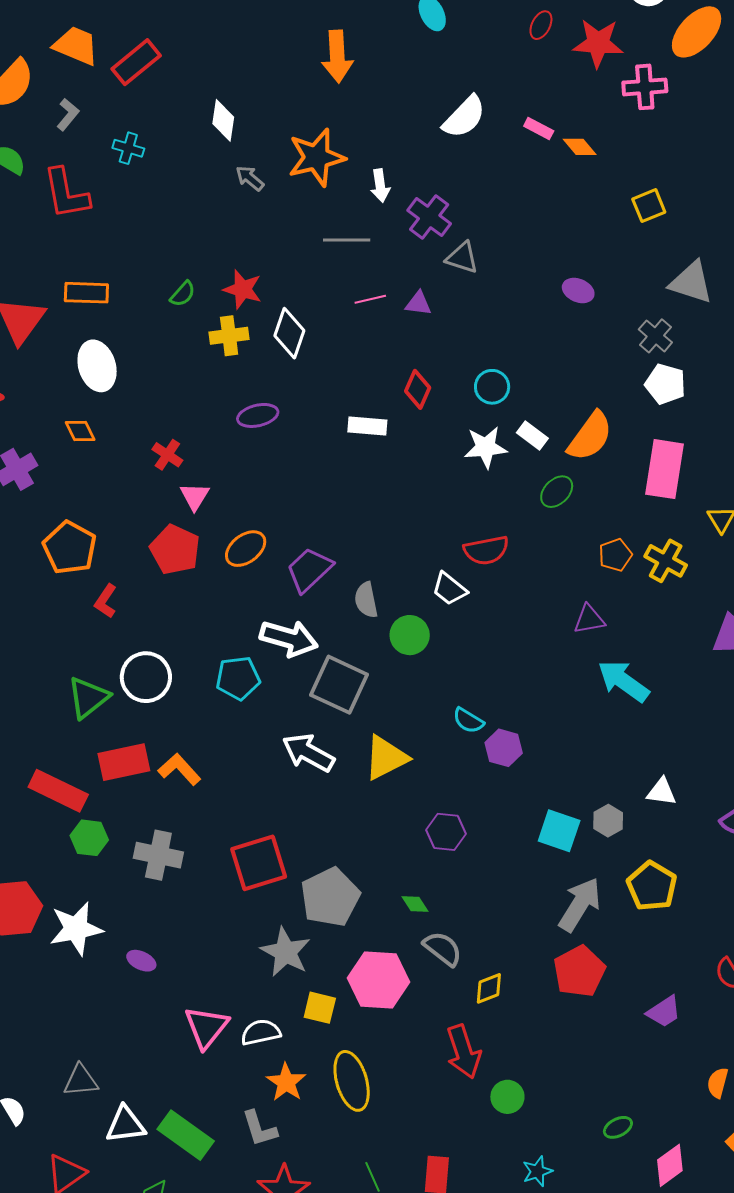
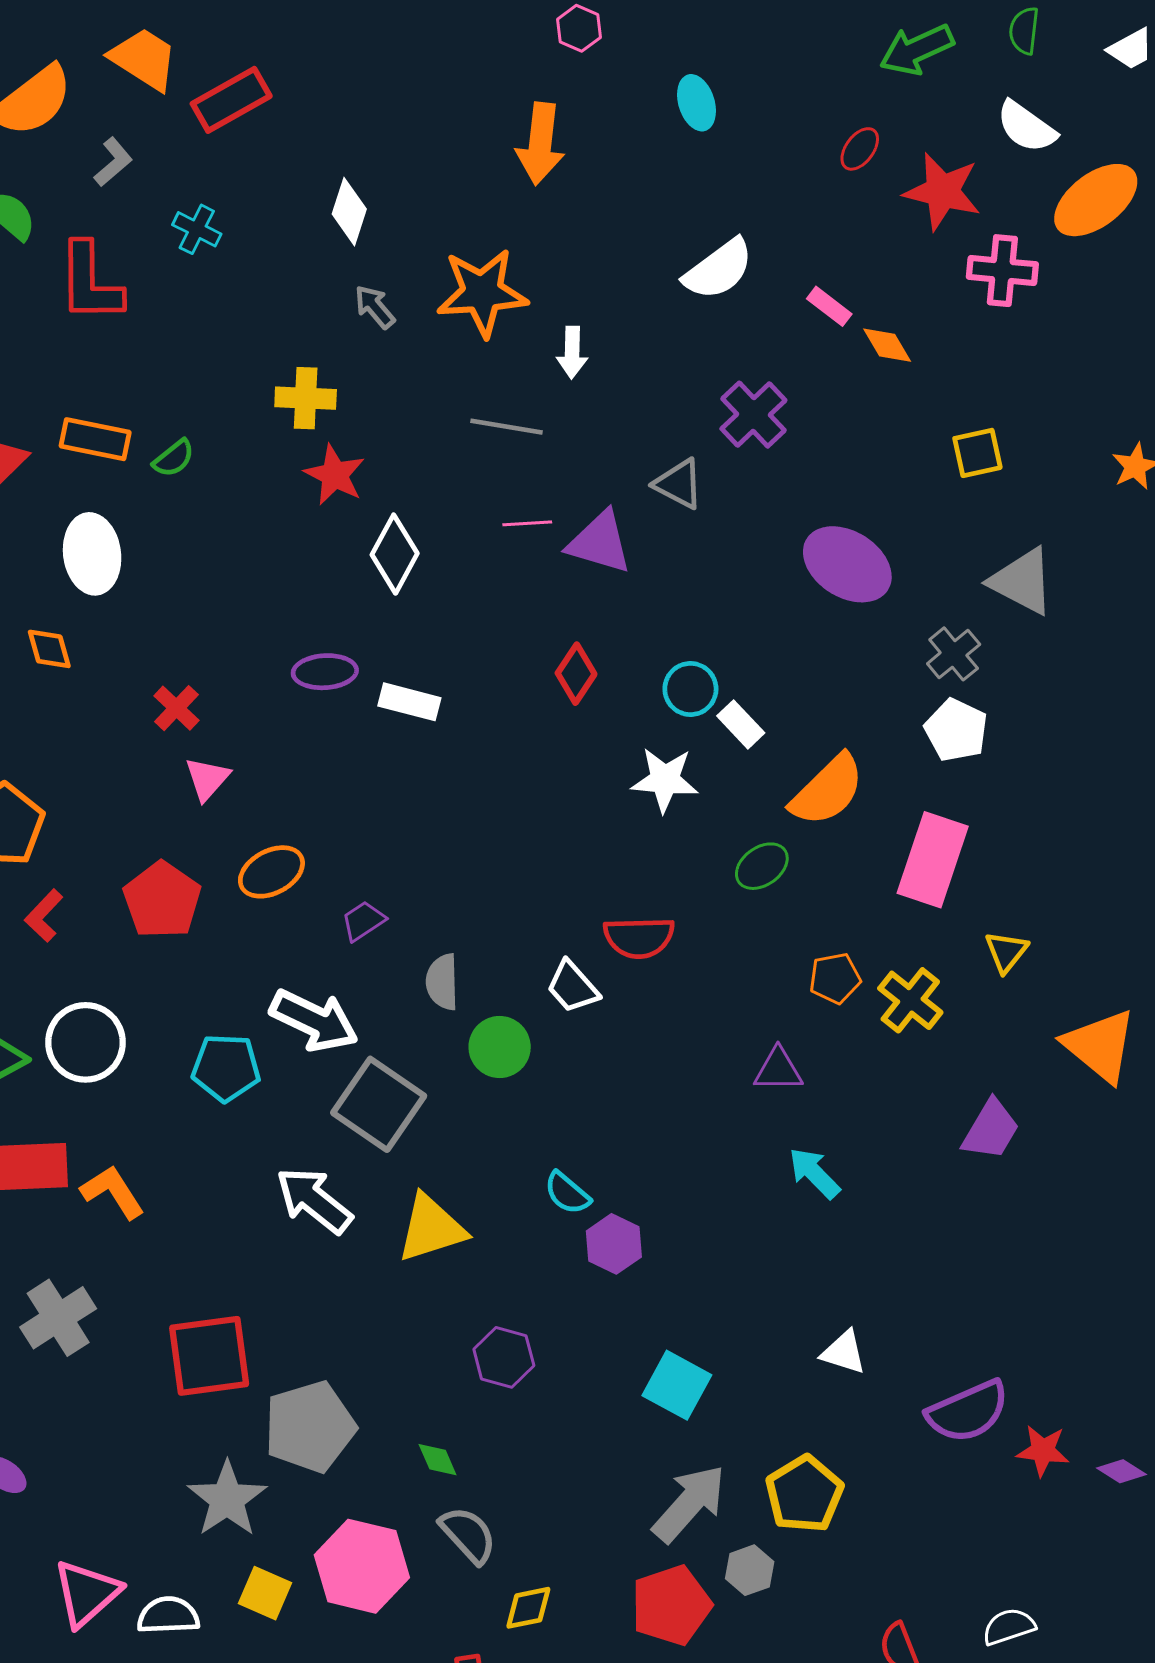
purple cross: (429, 217) -> (753, 415), moved
purple ellipse: (578, 291) -> (847, 564), size x1.8
green semicircle: (183, 294) -> (174, 458), moved
purple triangle: (418, 303) -> (600, 542), size x1.6
yellow cross: (229, 336) -> (306, 398), moved
white rectangle: (367, 426) -> (409, 702), moved
white rectangle: (532, 436) -> (741, 724), moved
red pentagon: (175, 550) -> (162, 900), moved
purple trapezoid: (309, 570) -> (363, 921), size x0.6
cyan arrow: (623, 681) -> (814, 1173), size x0.7
gray hexagon: (608, 821) -> (750, 1570), moved
gray cross: (158, 855) -> (58, 1318), turned 36

